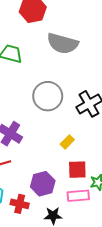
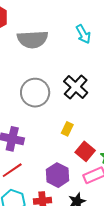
red square: (77, 170) -> (85, 151), turned -30

